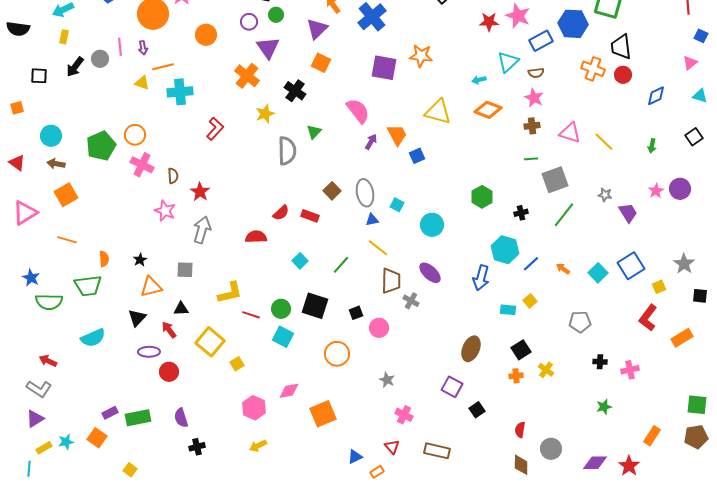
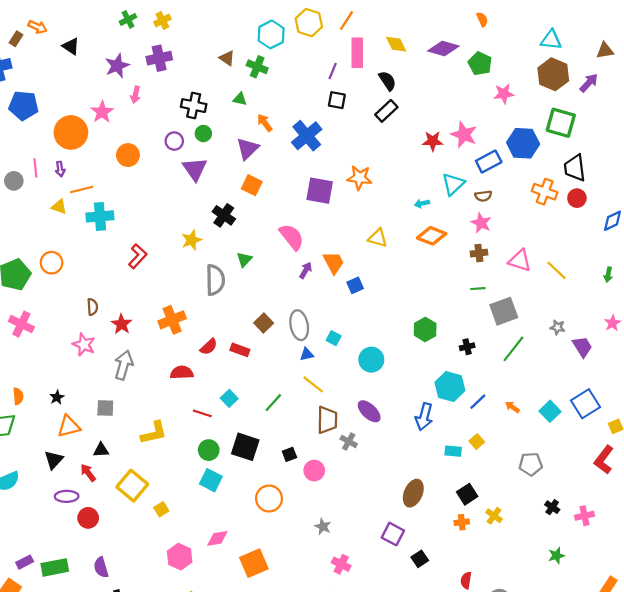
orange cross: (247, 76) -> (172, 320), moved, turned 30
yellow triangle: (438, 112) -> (378, 238), size x0.7
pink cross: (142, 165) -> (21, 324), moved
red line: (251, 315) -> (202, 413), moved
black cross: (600, 362) -> (552, 507), turned 32

